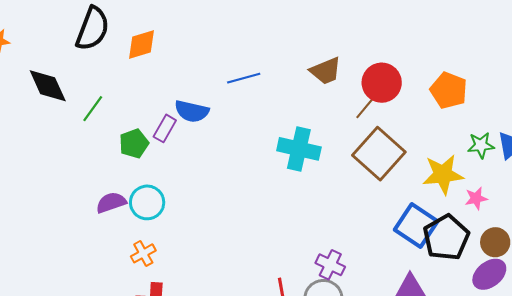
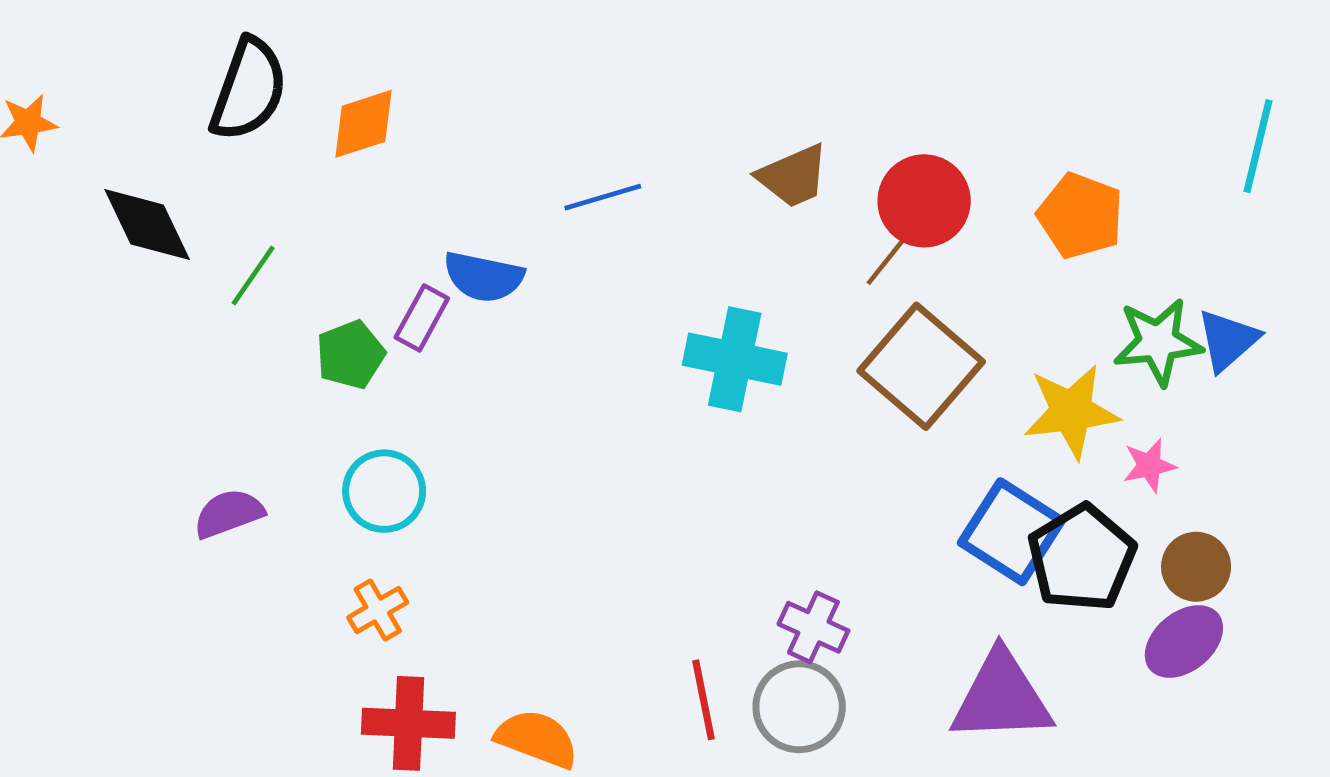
green star: (481, 145) -> (1158, 342), size x1.4
purple semicircle: (111, 203) -> (229, 514), moved

